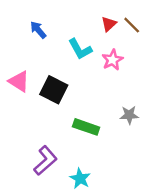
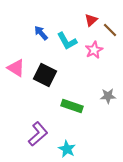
brown line: (132, 25) -> (110, 30), moved
blue arrow: (38, 30) -> (41, 33), moved

